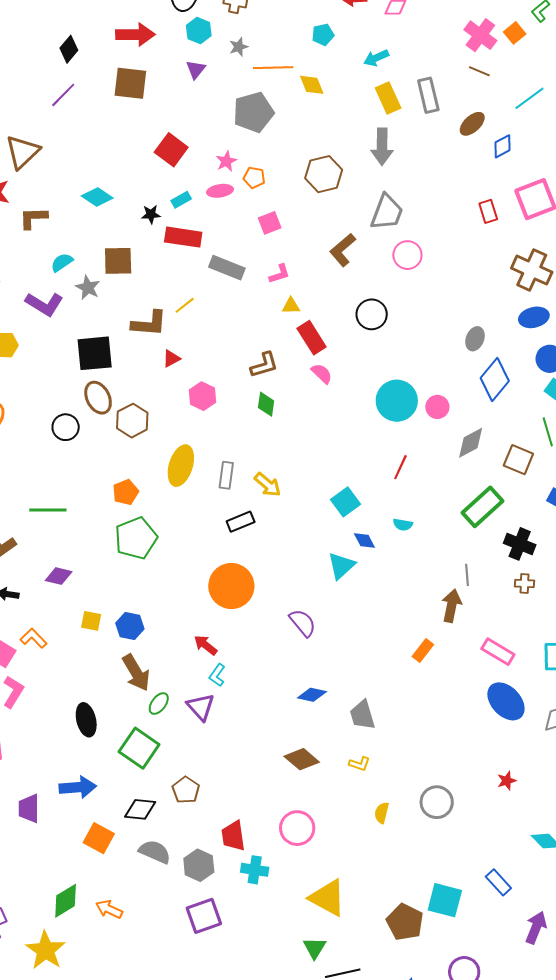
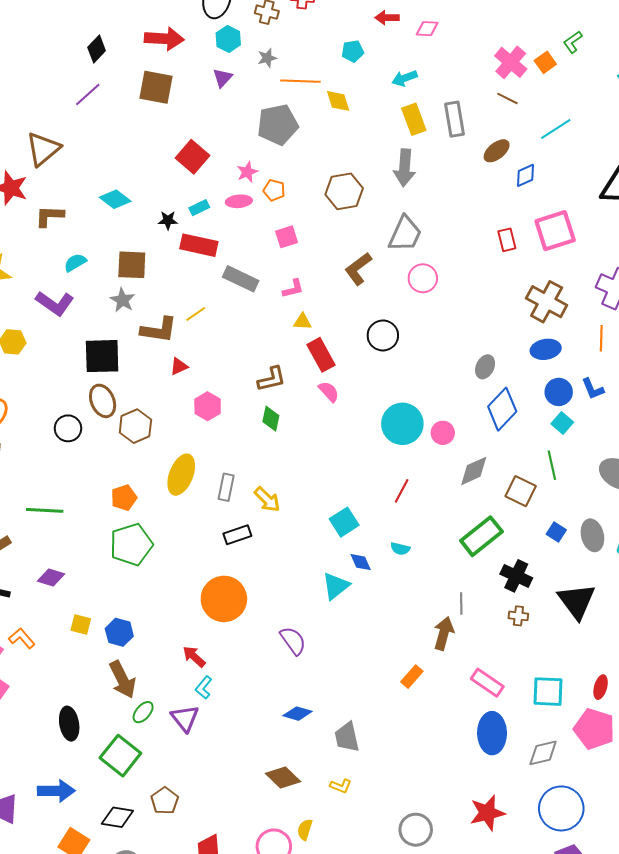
gray star: (88, 288) -> (123, 300), moved
blue ellipse: (506, 701) -> (492, 733), turned 39
red star: (507, 781) -> (487, 813), size x1.8
yellow semicircle: (382, 813) -> (305, 830), moved

